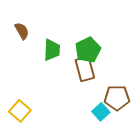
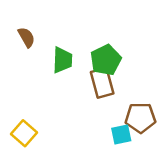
cyan square: (101, 112) -> (121, 134), turned 30

